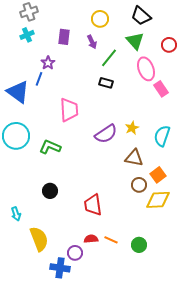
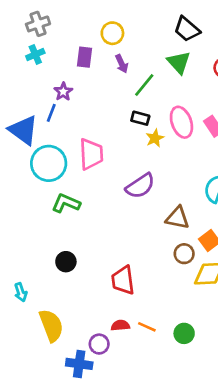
yellow circle: (100, 19) -> (112, 33), moved
pink ellipse: (146, 69) -> (181, 122), moved
yellow star: (132, 128) -> (155, 138), moved
cyan circle: (16, 136) -> (49, 163), moved

